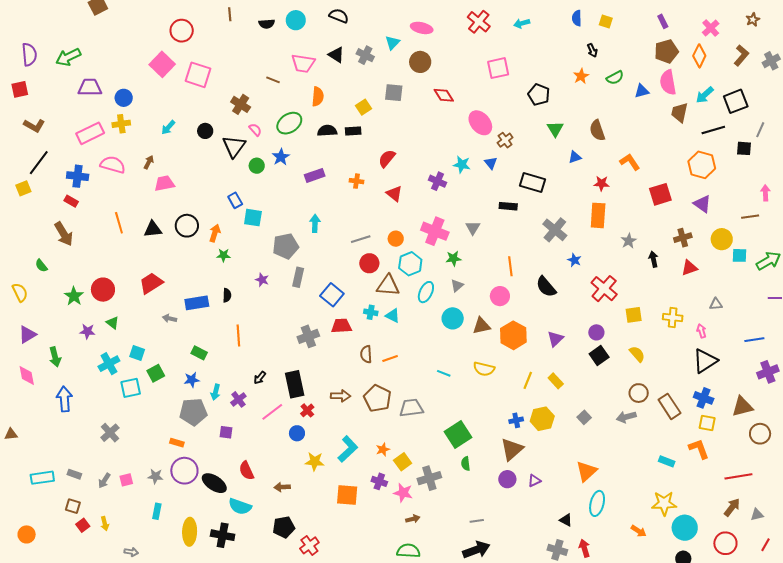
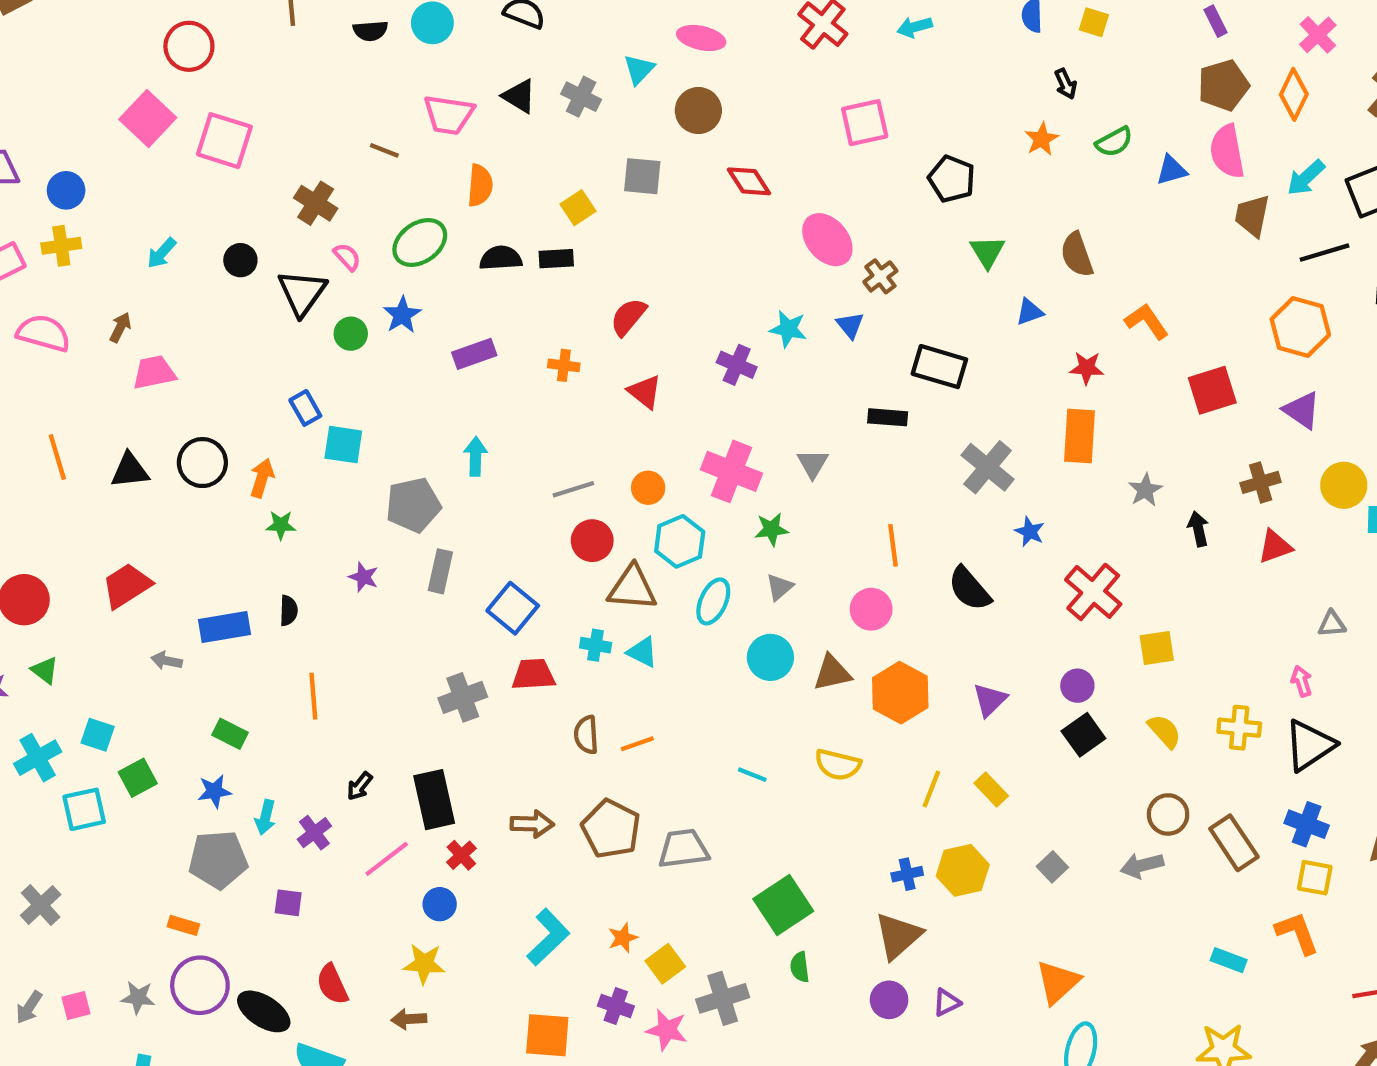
yellow cross: (673, 317) -> (1239, 728), moved
yellow star: (315, 462) -> (424, 964), moved

